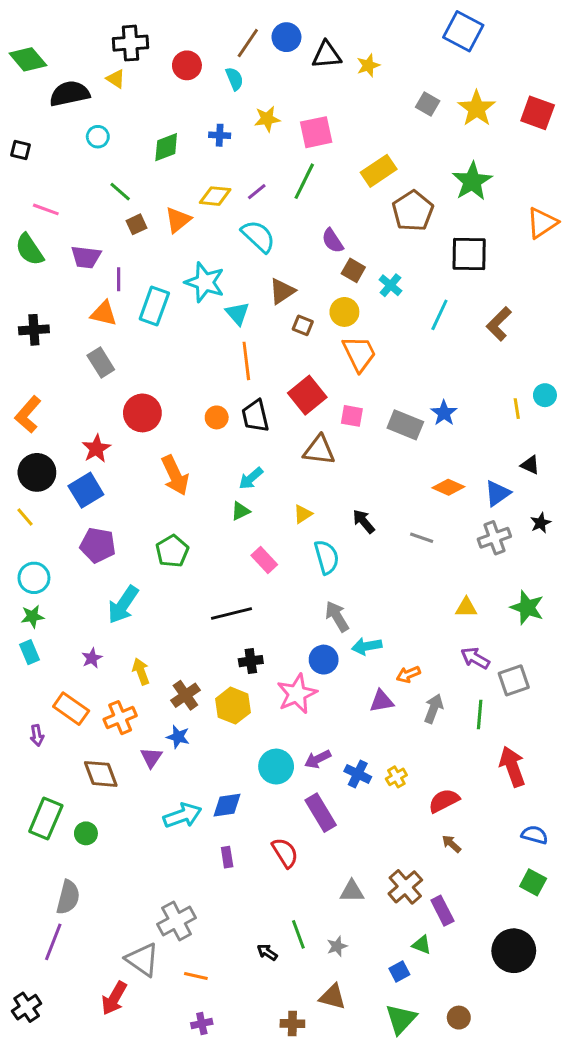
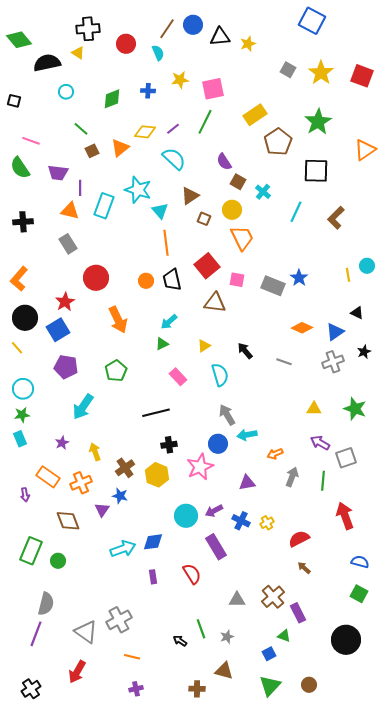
purple triangle: (382, 701) -> (247, 483), moved
gray triangle: (142, 960) -> (86, 632), moved
black cross: (27, 1007) -> (31, 689), moved

